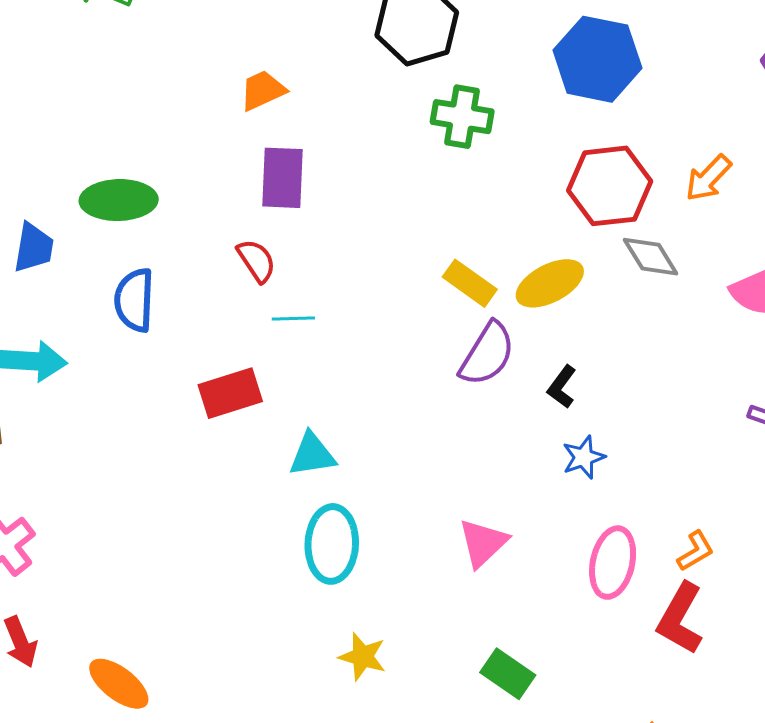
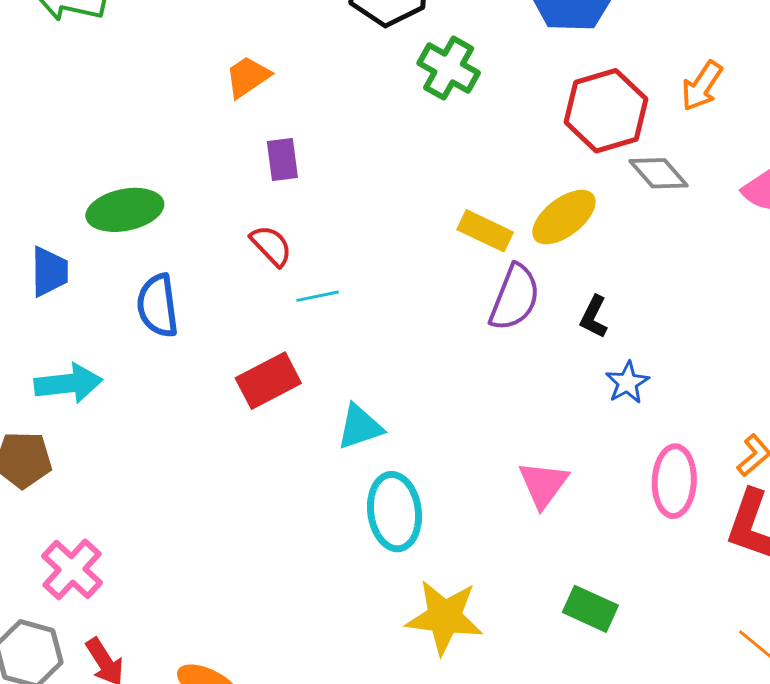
green cross: (462, 117) -> (449, 68), turned 30
purple rectangle: (283, 178) -> (282, 160), size x0.7
yellow star: (363, 657) -> (444, 617), size x1.6

